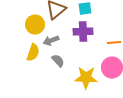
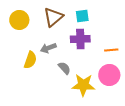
yellow circle: (35, 25) -> (19, 20), moved
gray semicircle: (58, 61) -> (64, 68), moved

